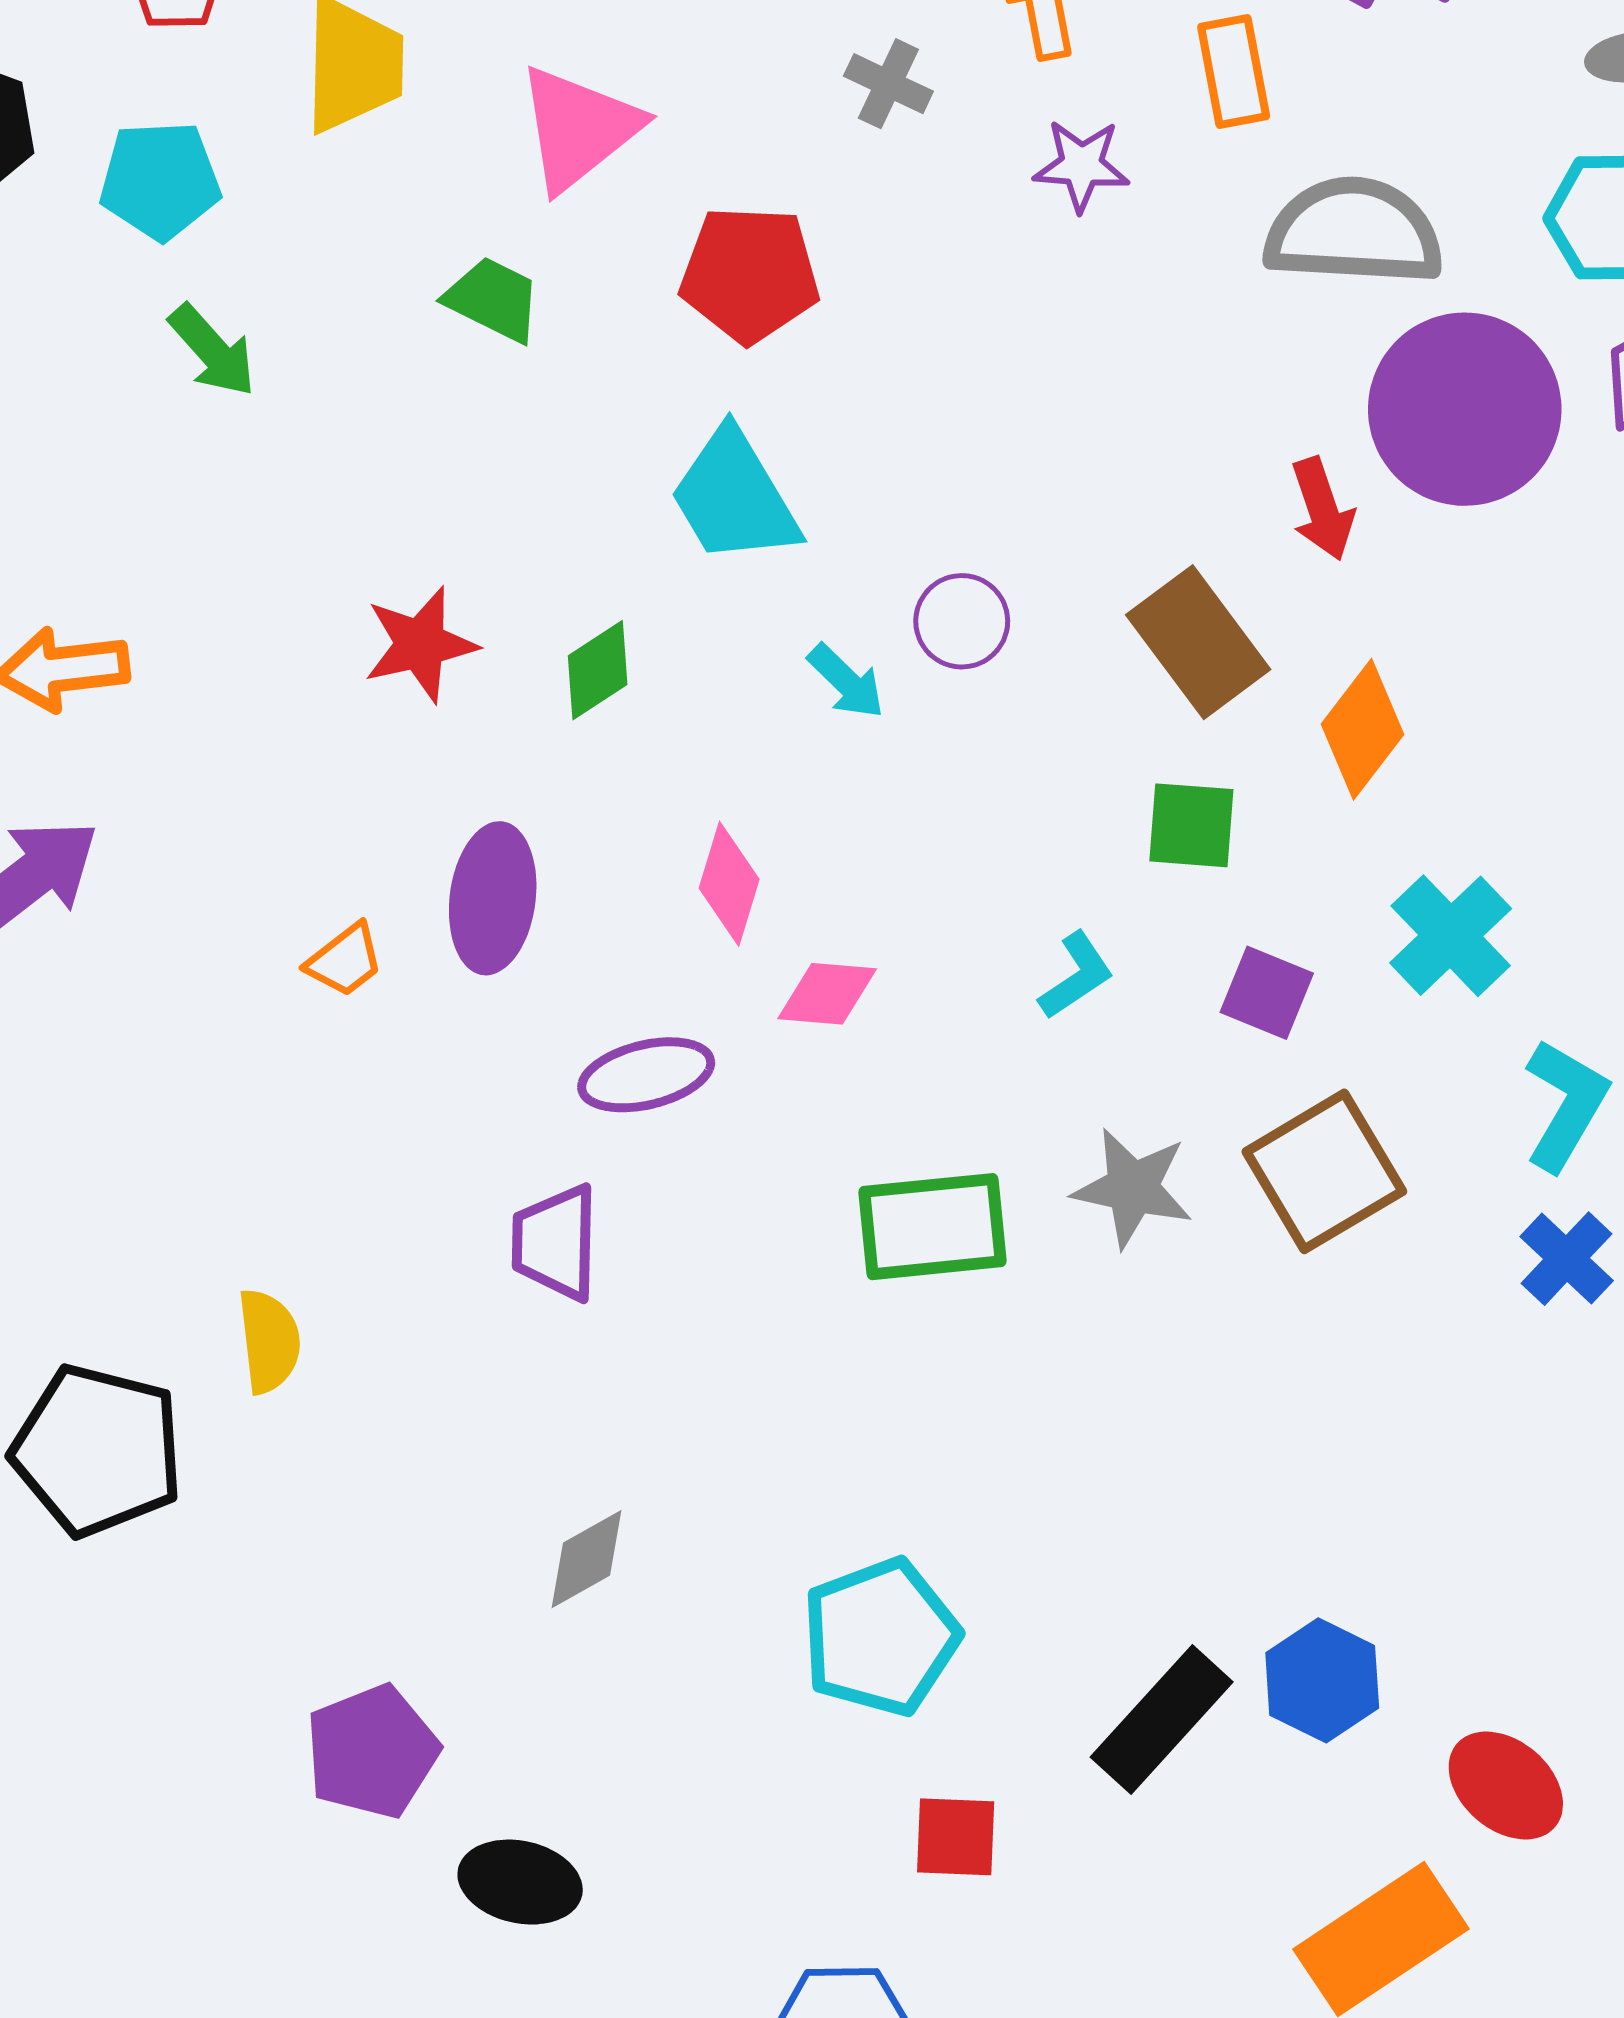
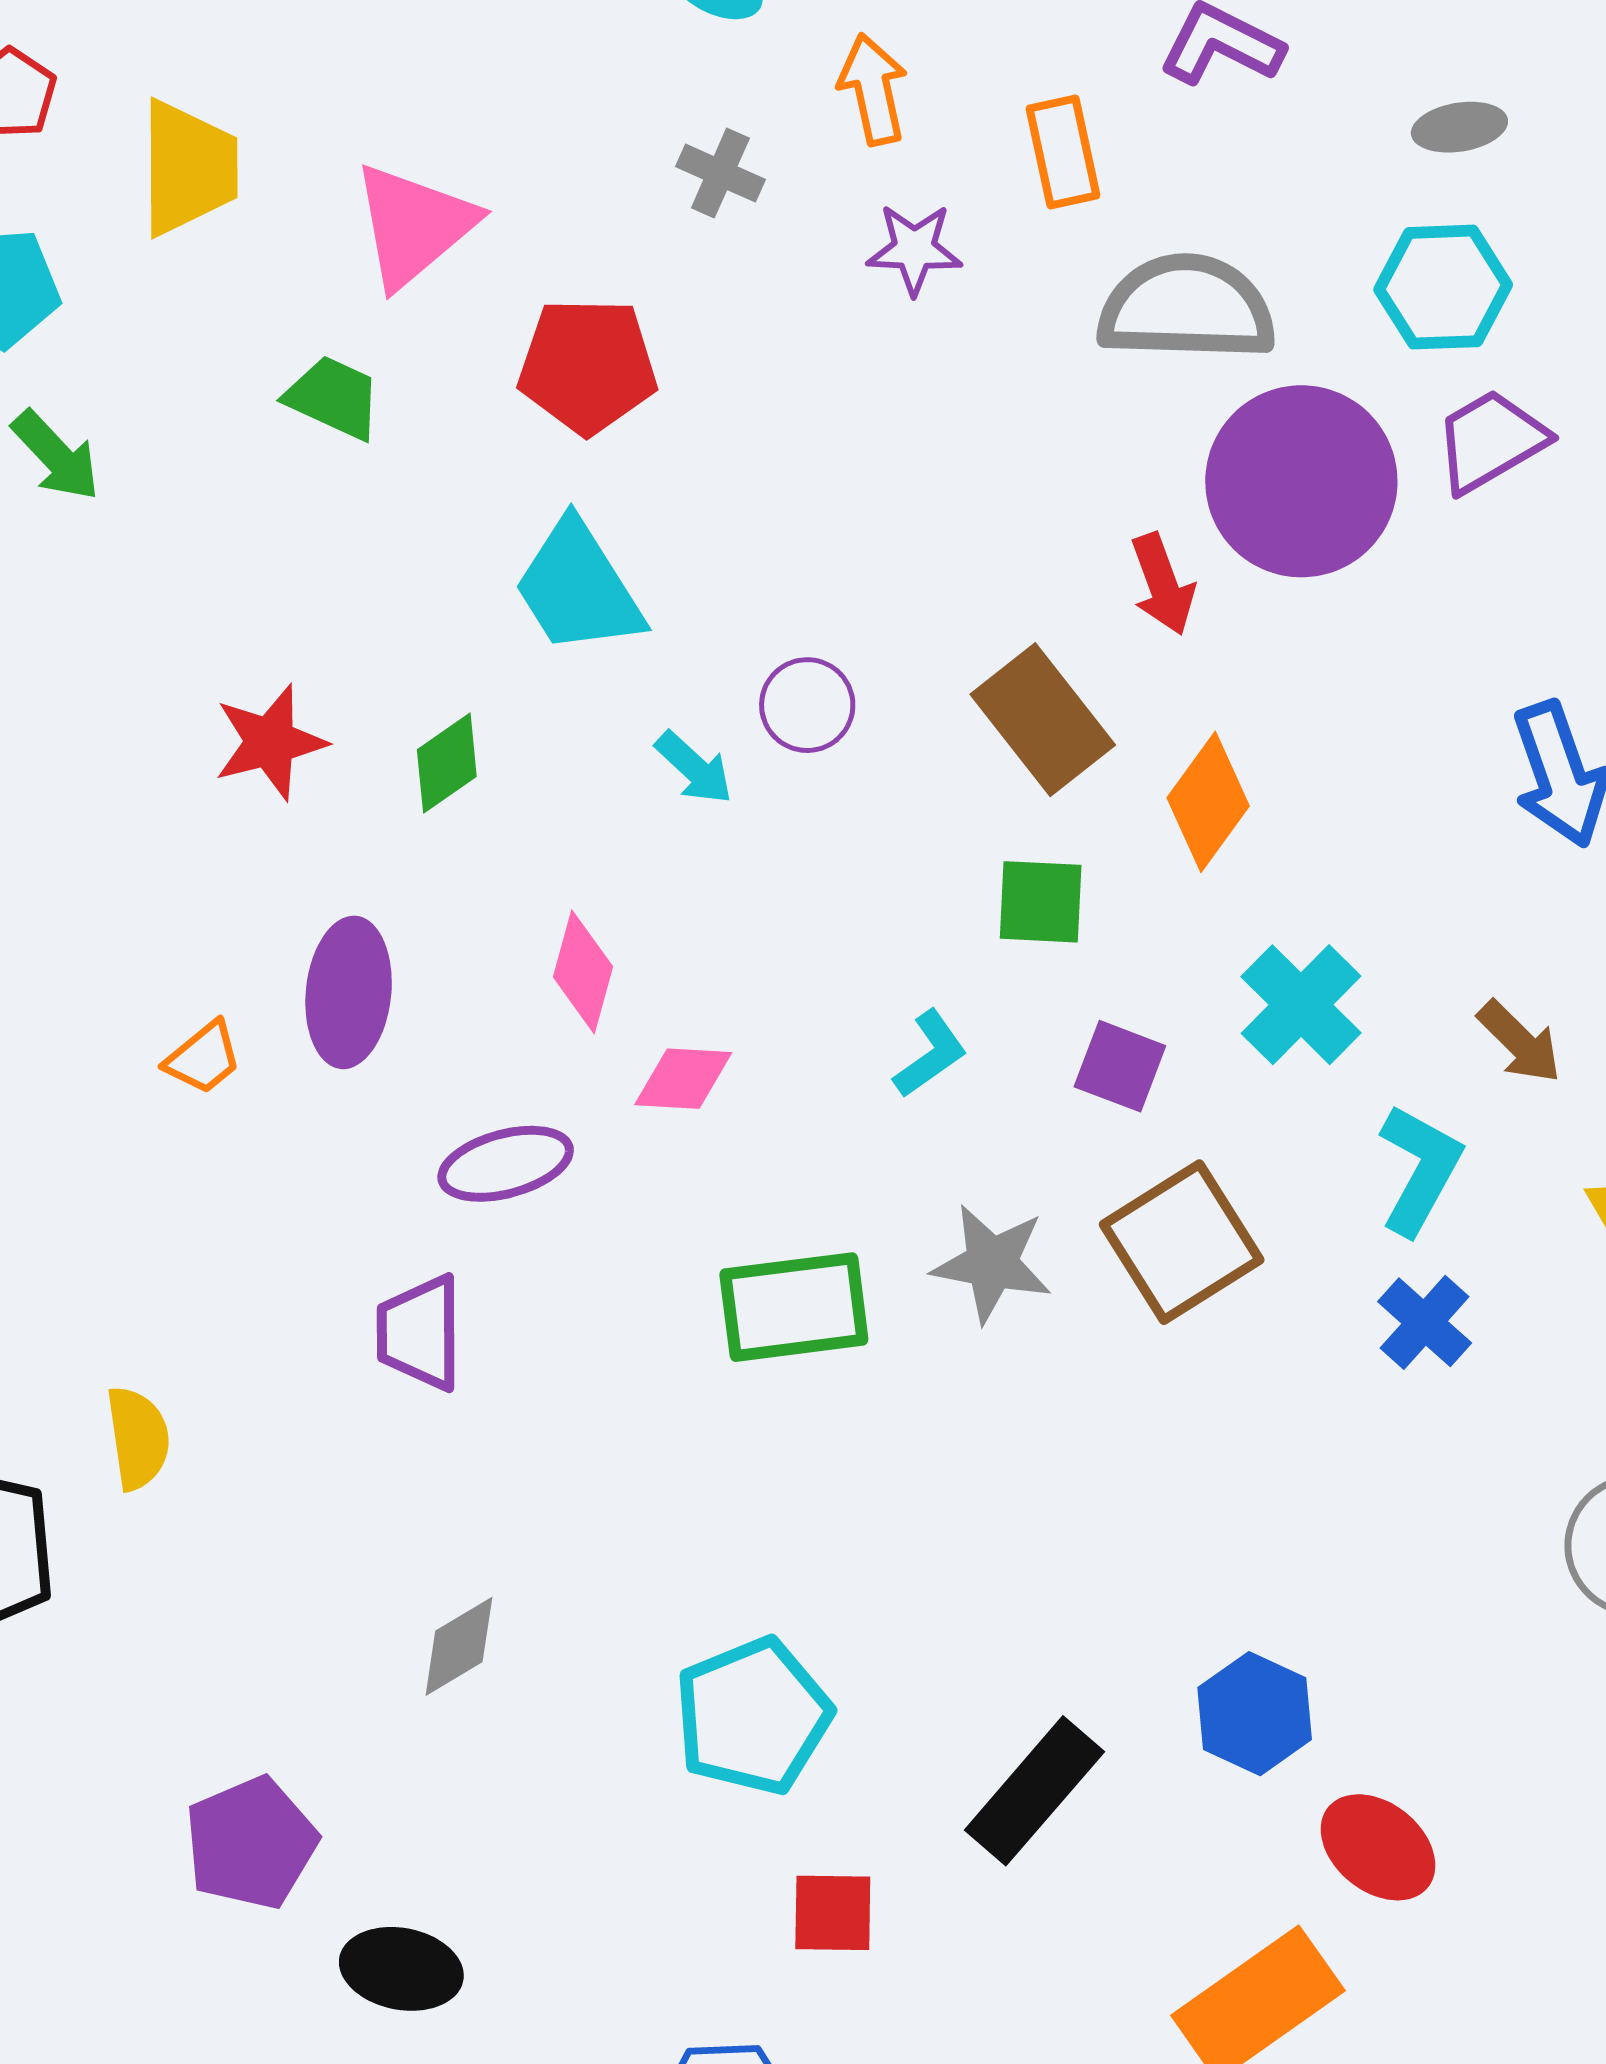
blue hexagon: (1322, 1680) -> (1255, 1714), moved

